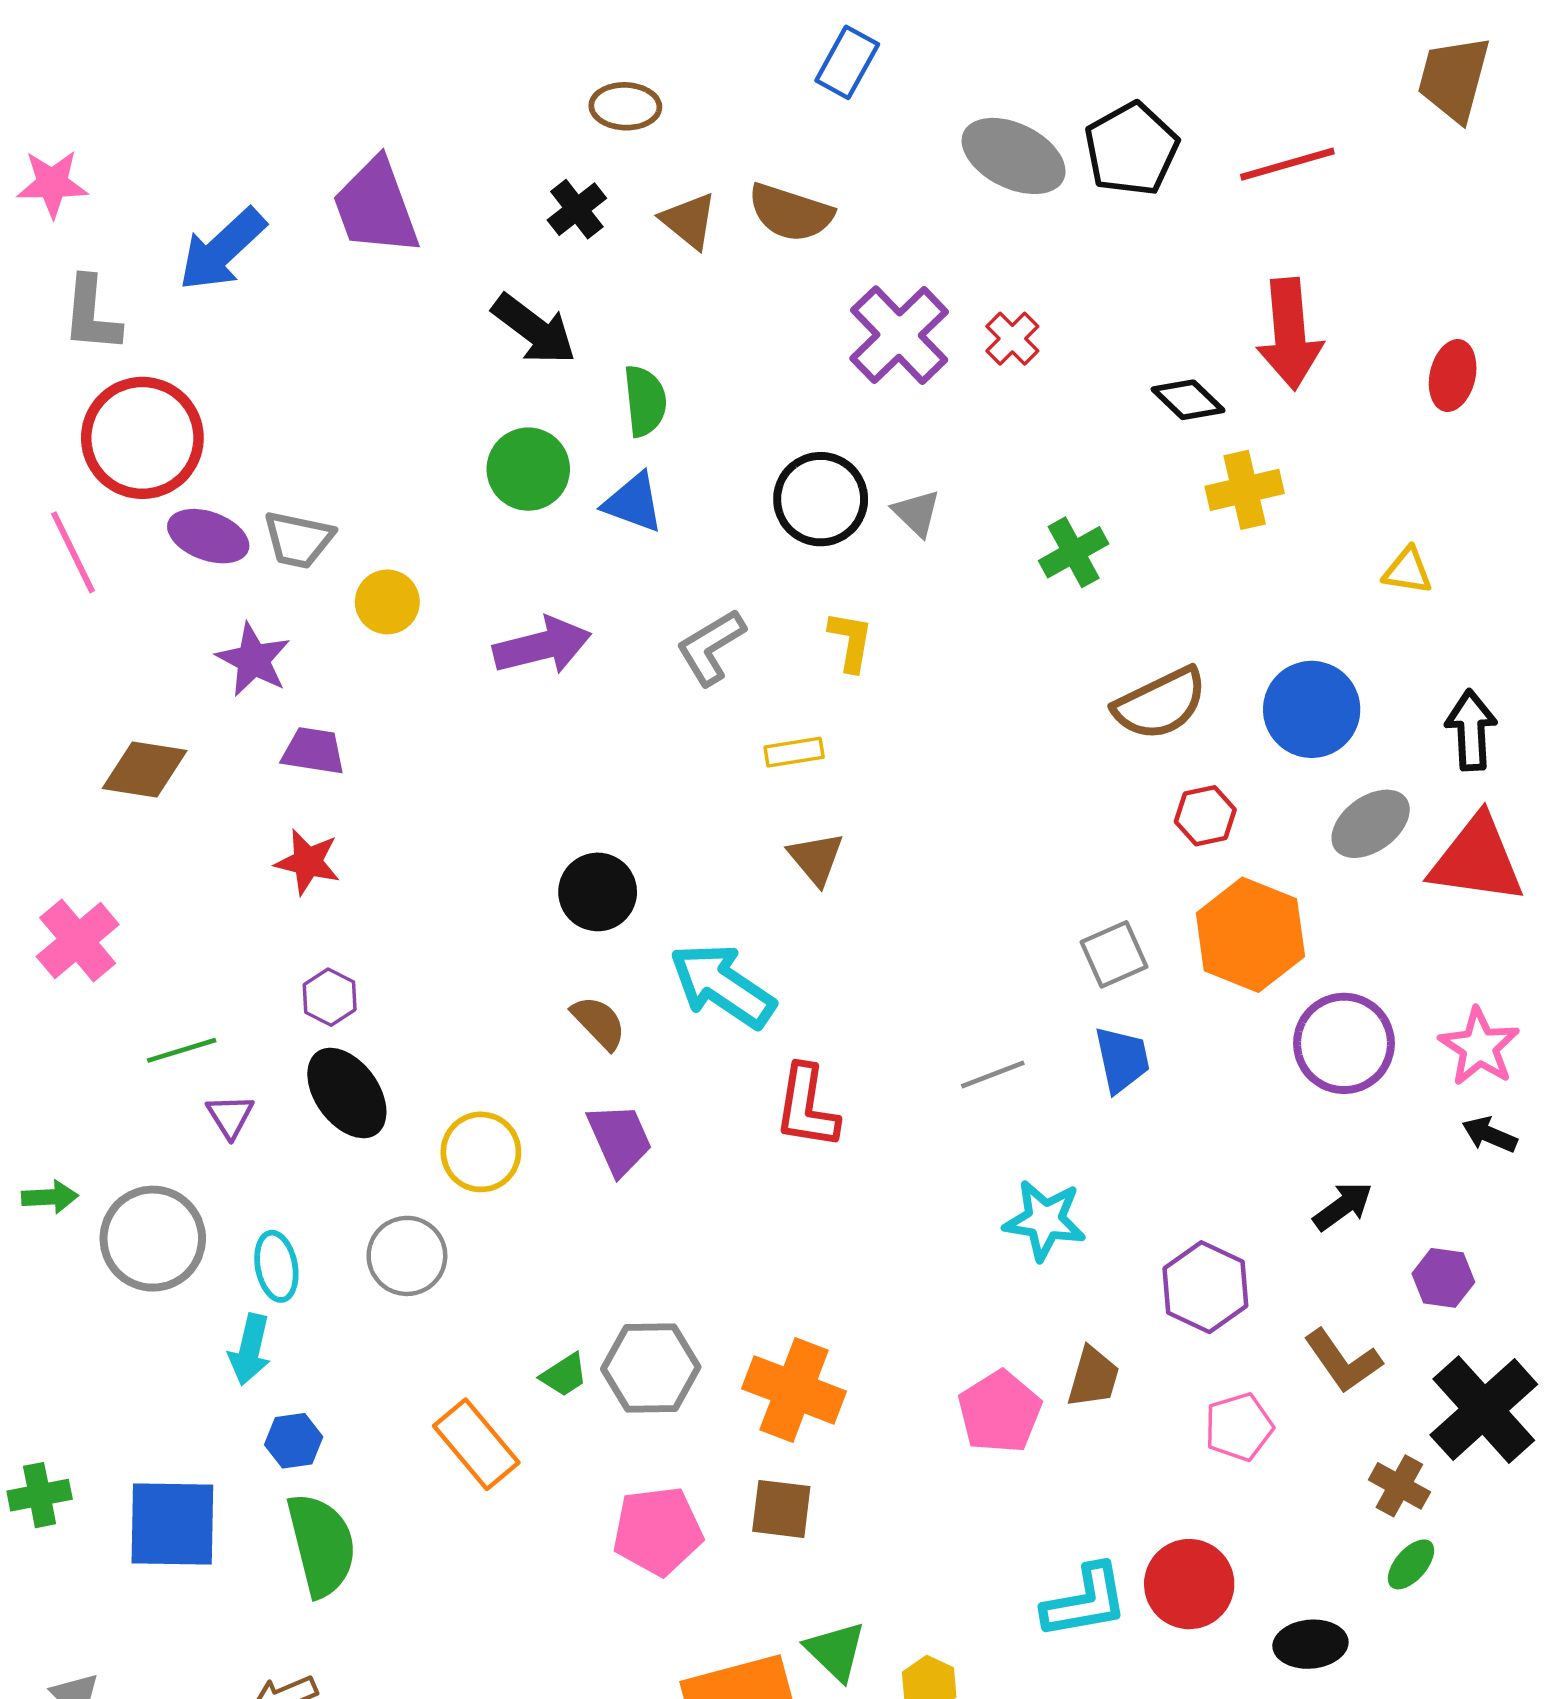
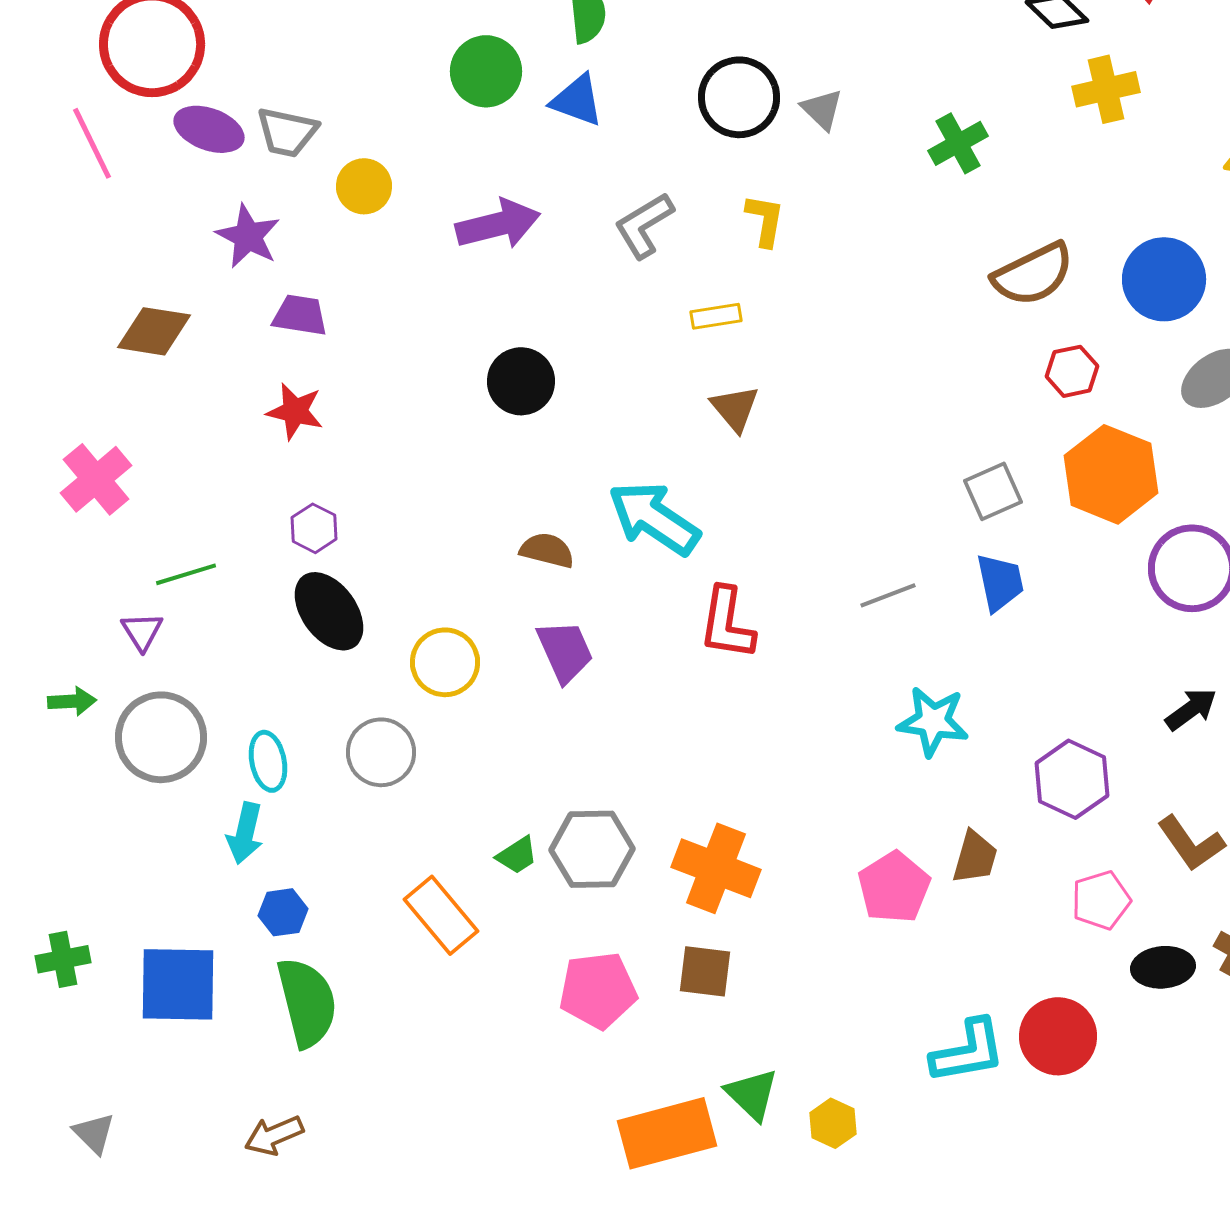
black circle: (598, 892) -> (521, 381), moved
brown semicircle: (599, 1023) -> (547, 550), turned -32
purple triangle: (230, 1116) -> (142, 631), moved
black ellipse: (1310, 1644) -> (1163, 967), moved

